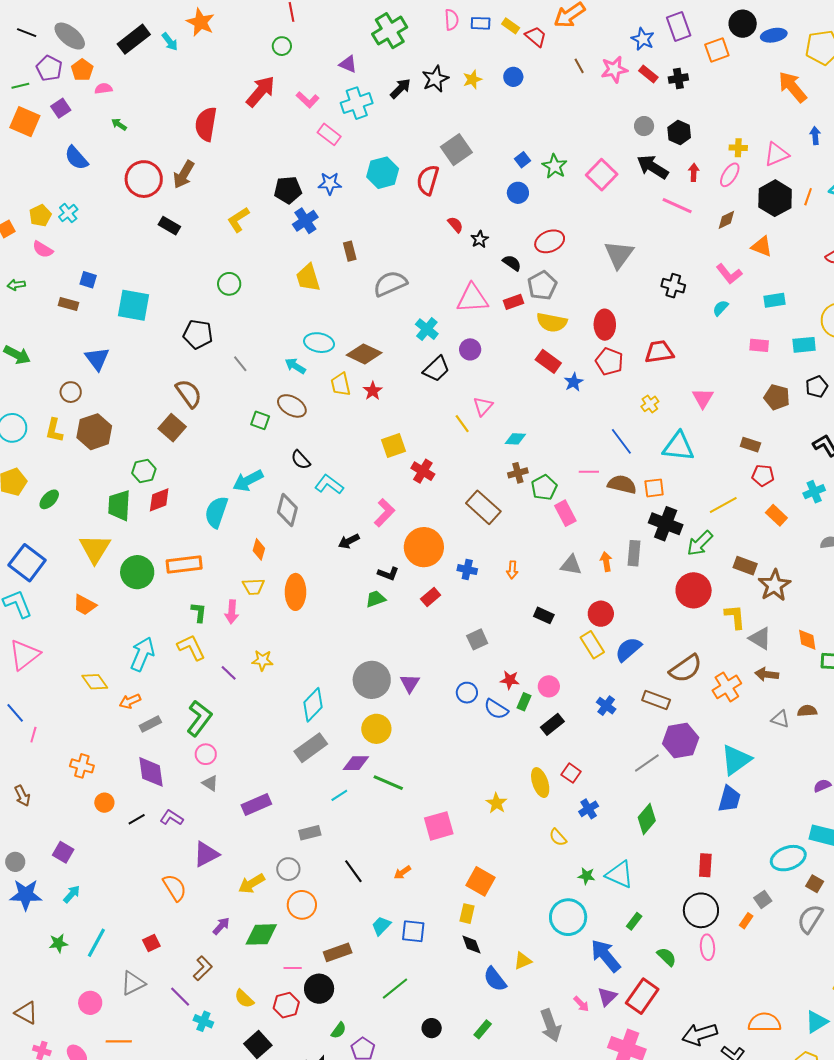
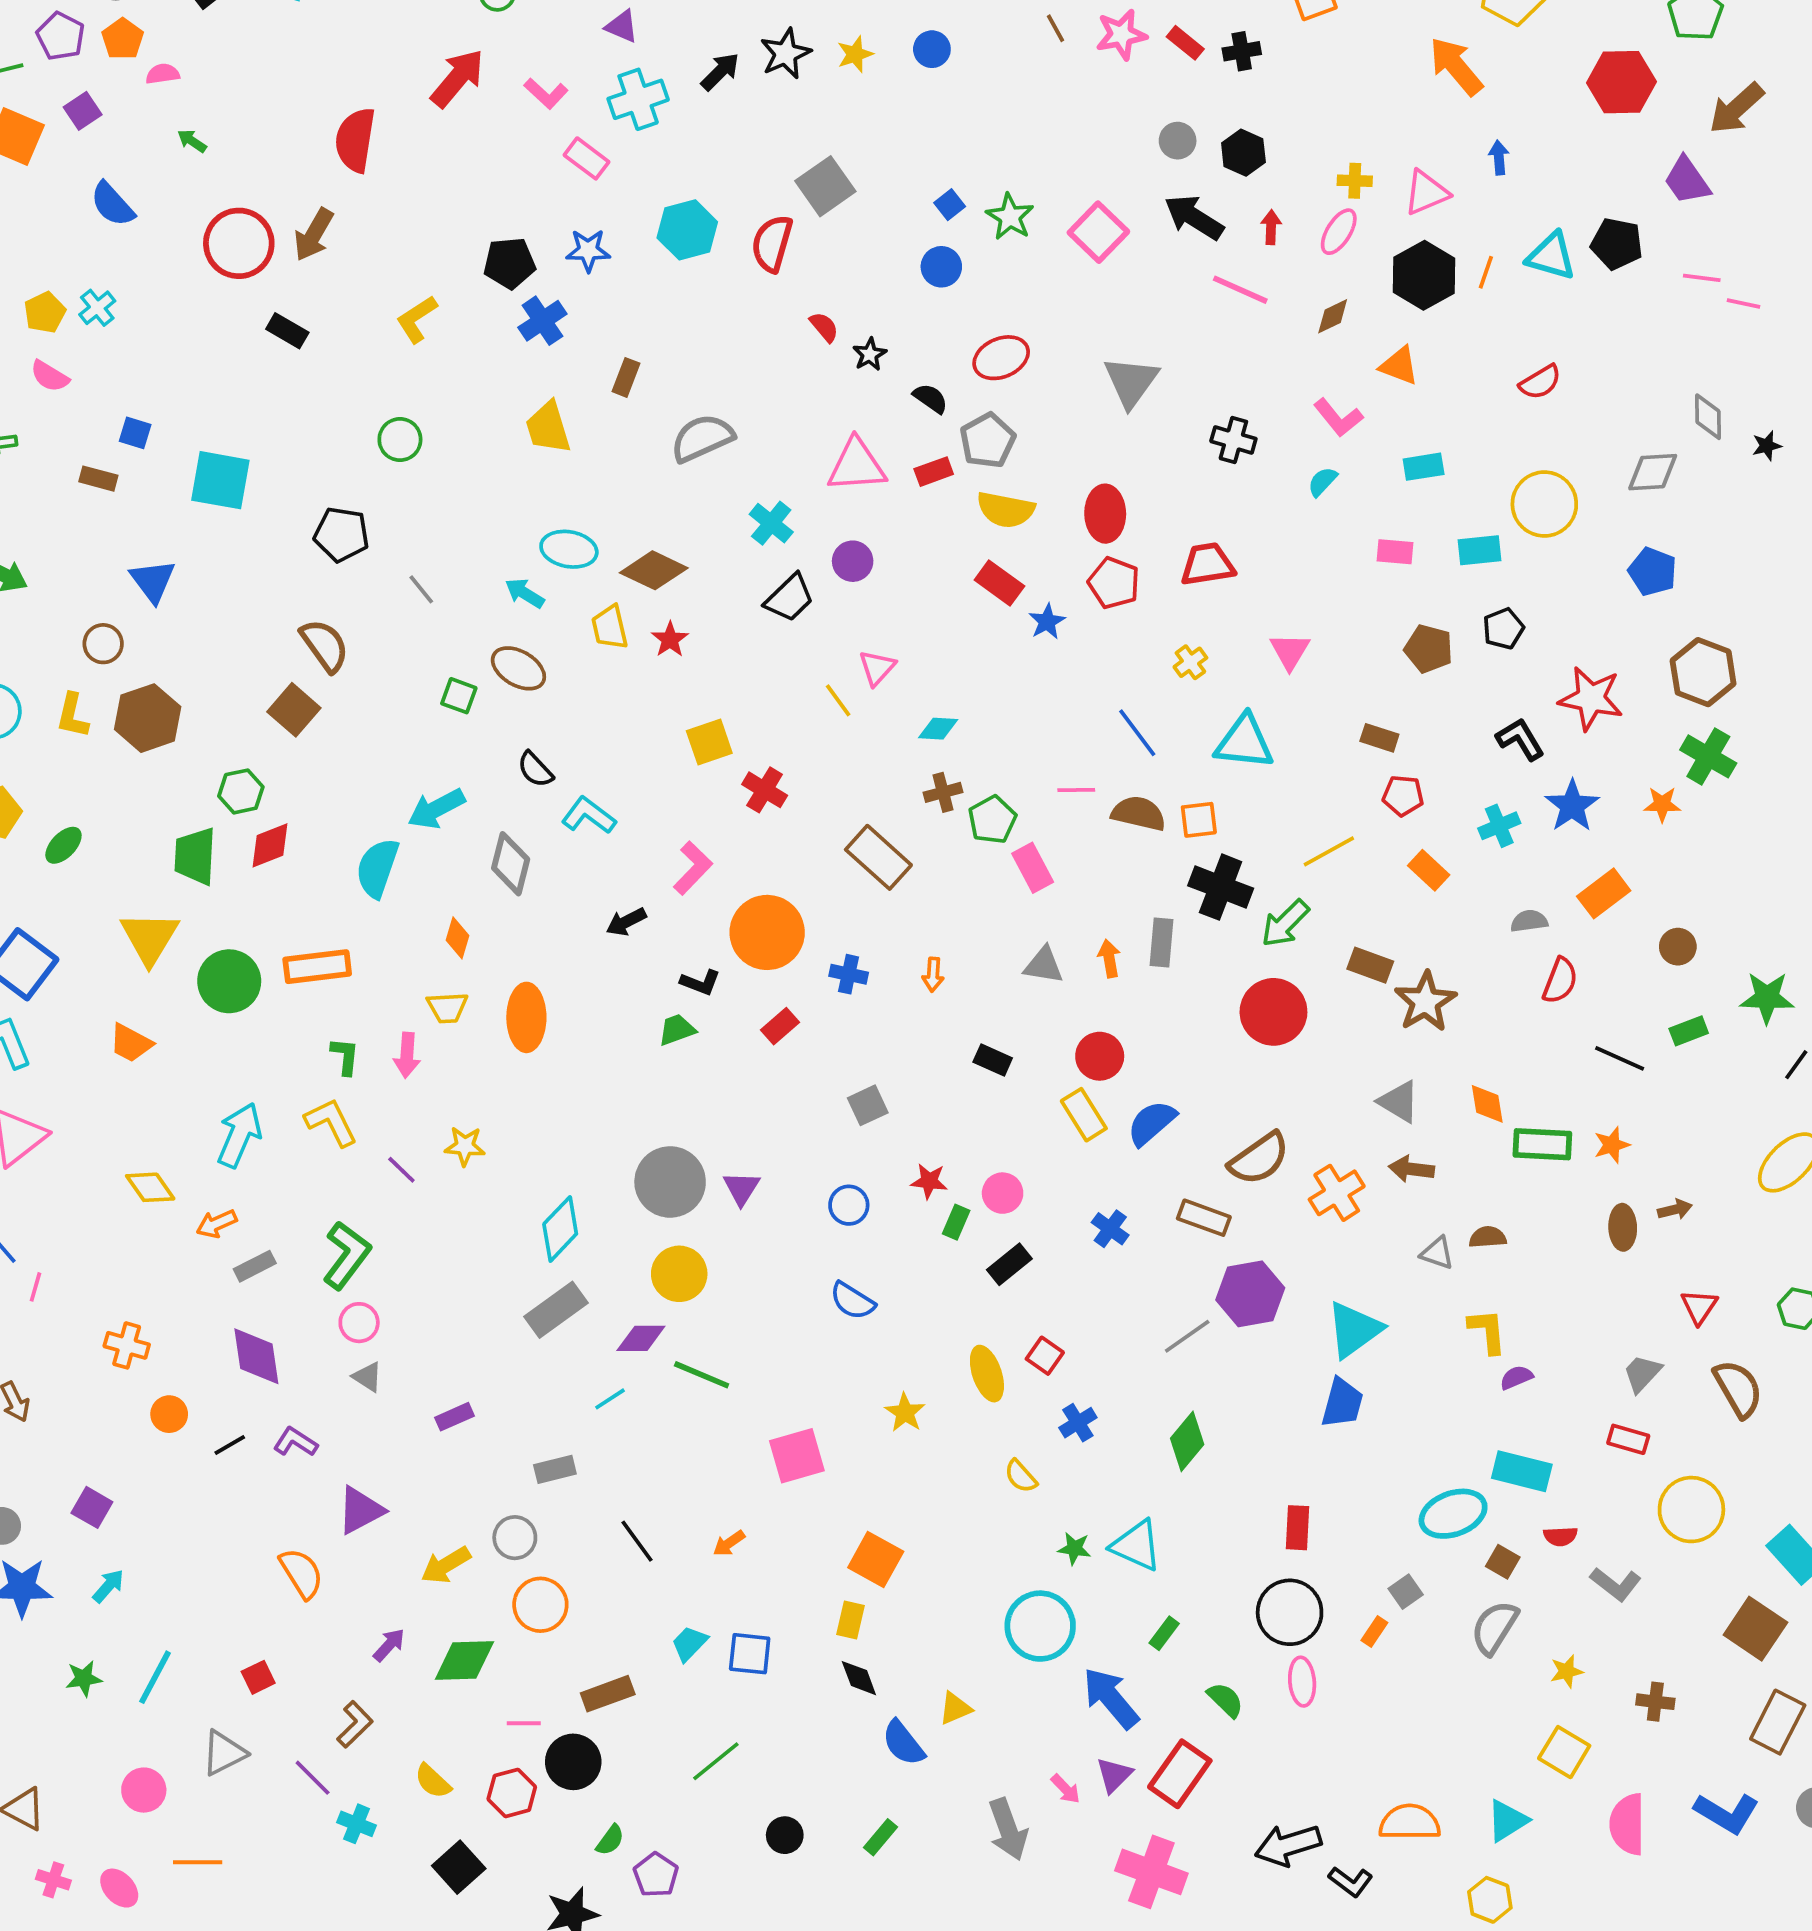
brown rectangle: (350, 251) -> (626, 377), turned 36
yellow L-shape: (735, 617) -> (1487, 1331), moved
blue semicircle: (496, 709) -> (852, 1301), moved
purple rectangle: (256, 804) -> (455, 1417), size x0.7

